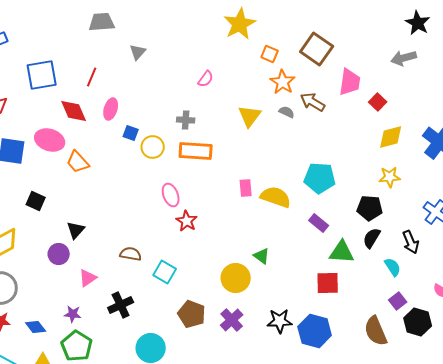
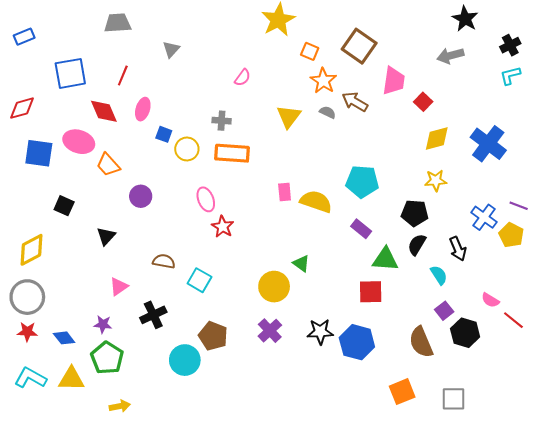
gray trapezoid: (102, 22) -> (118, 23), moved
purple circle: (59, 254) -> (141, 196), moved
brown pentagon: (192, 314) -> (213, 336), moved

